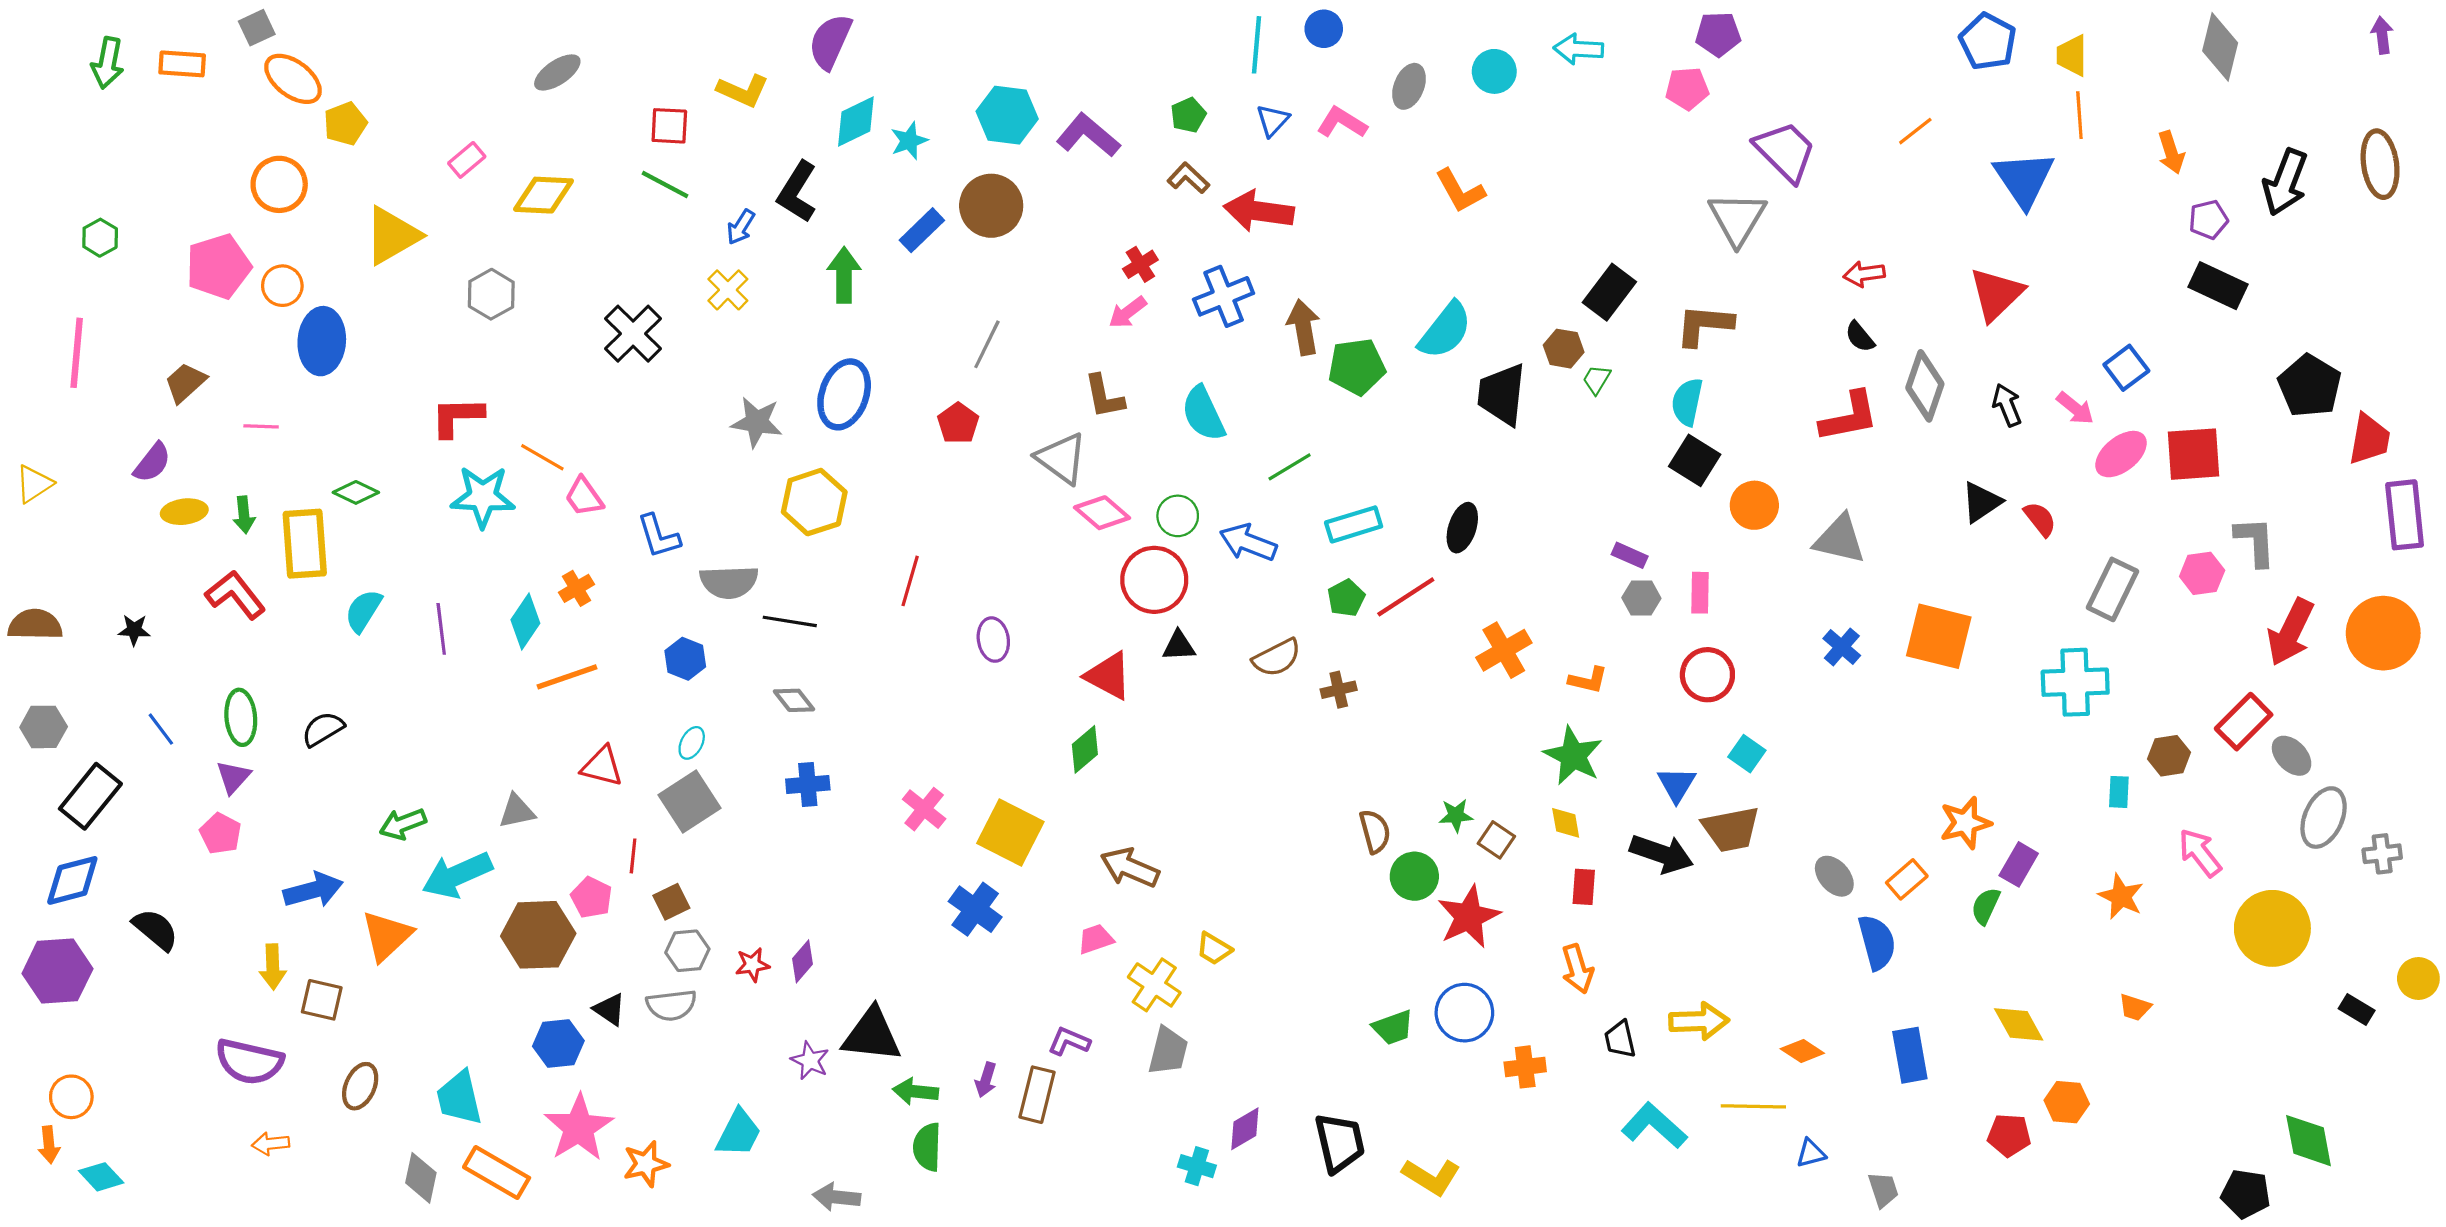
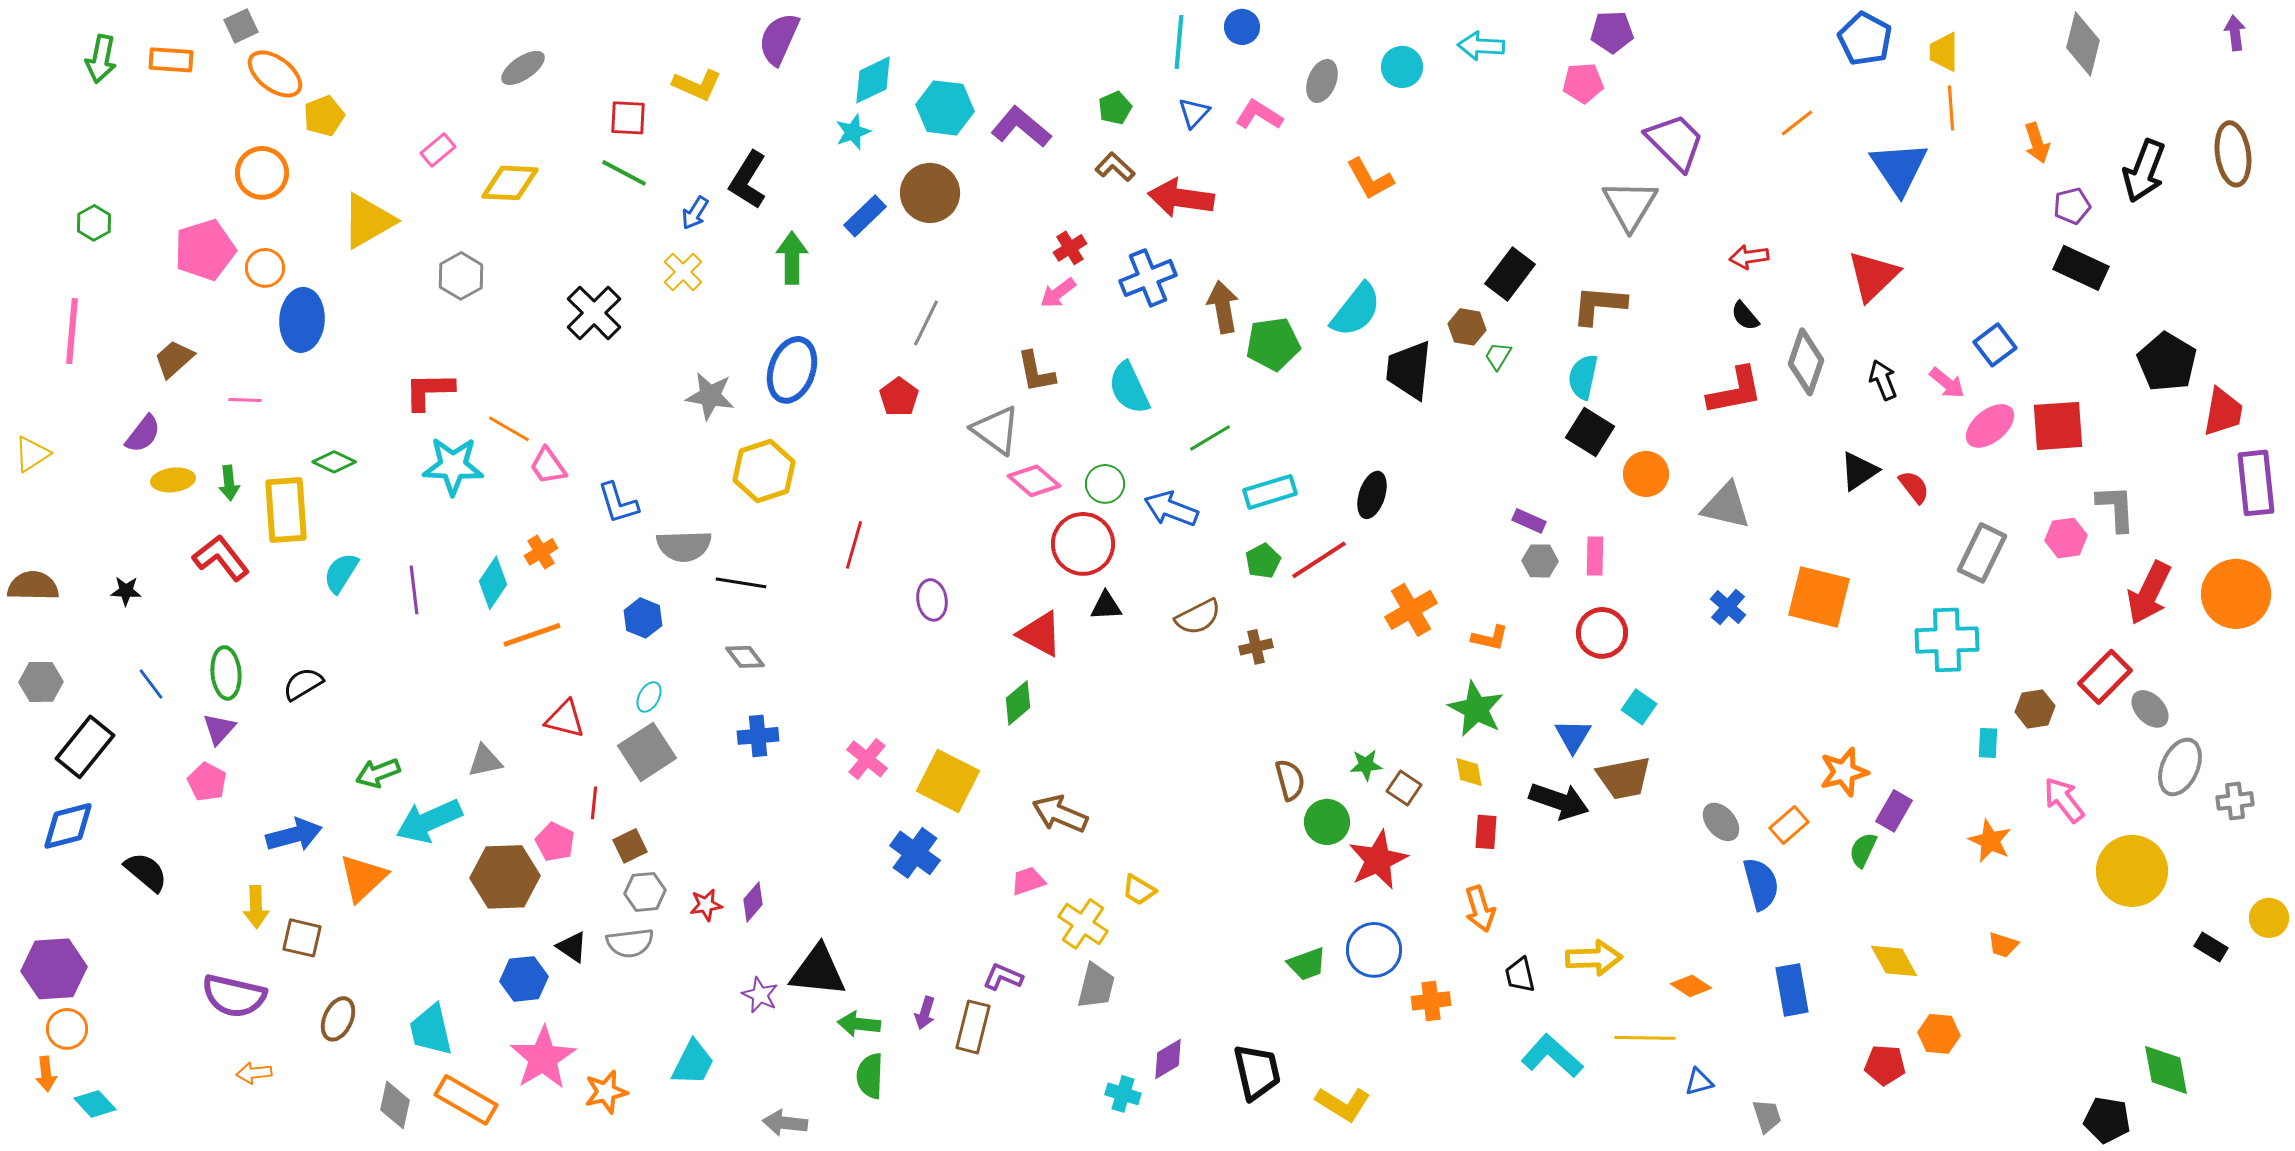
cyan diamond: (856, 122) -> (873, 80), moved
purple hexagon: (57, 971) -> (54, 969), moved

